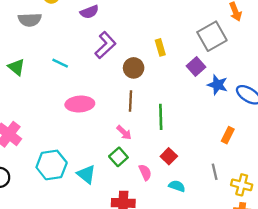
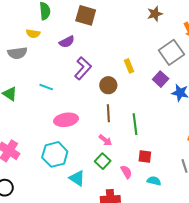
red square: (169, 156) -> (145, 157), turned -32
cyan hexagon: (52, 165) -> (55, 154), moved

